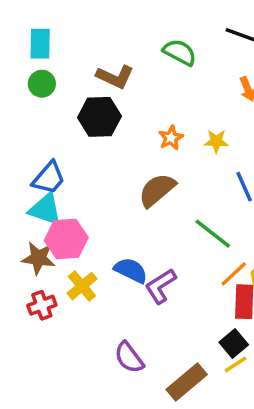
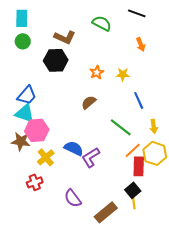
brown semicircle: (157, 190) -> (89, 102), size x0.7
red cross: (42, 305) -> (35, 182), moved
yellow line: (235, 365) -> (134, 202), turned -64

